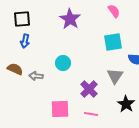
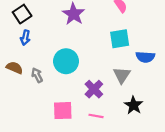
black square: (22, 19) -> (22, 14), turned -30
cyan circle: (63, 63) -> (66, 61), size x1.5
gray arrow: (36, 76) -> (37, 75), turned 56

